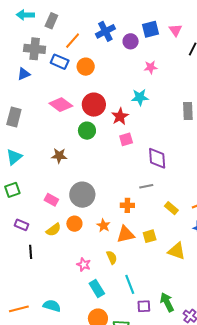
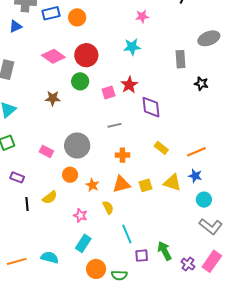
blue rectangle: (60, 62) -> (51, 13), turned -36
red star: (120, 116) -> (129, 85), moved
pink square: (126, 139) -> (108, 92), moved
brown star: (59, 156) -> (53, 98), moved
gray line: (146, 186) -> (115, 125), moved
yellow rectangle: (171, 208) -> (161, 148), moved
orange star: (103, 225) -> (92, 185), moved
yellow semicircle: (54, 230) -> (50, 197), moved
yellow triangle: (177, 251) -> (172, 183), moved
cyan rectangle: (97, 289) -> (83, 243), moved, turned 66

